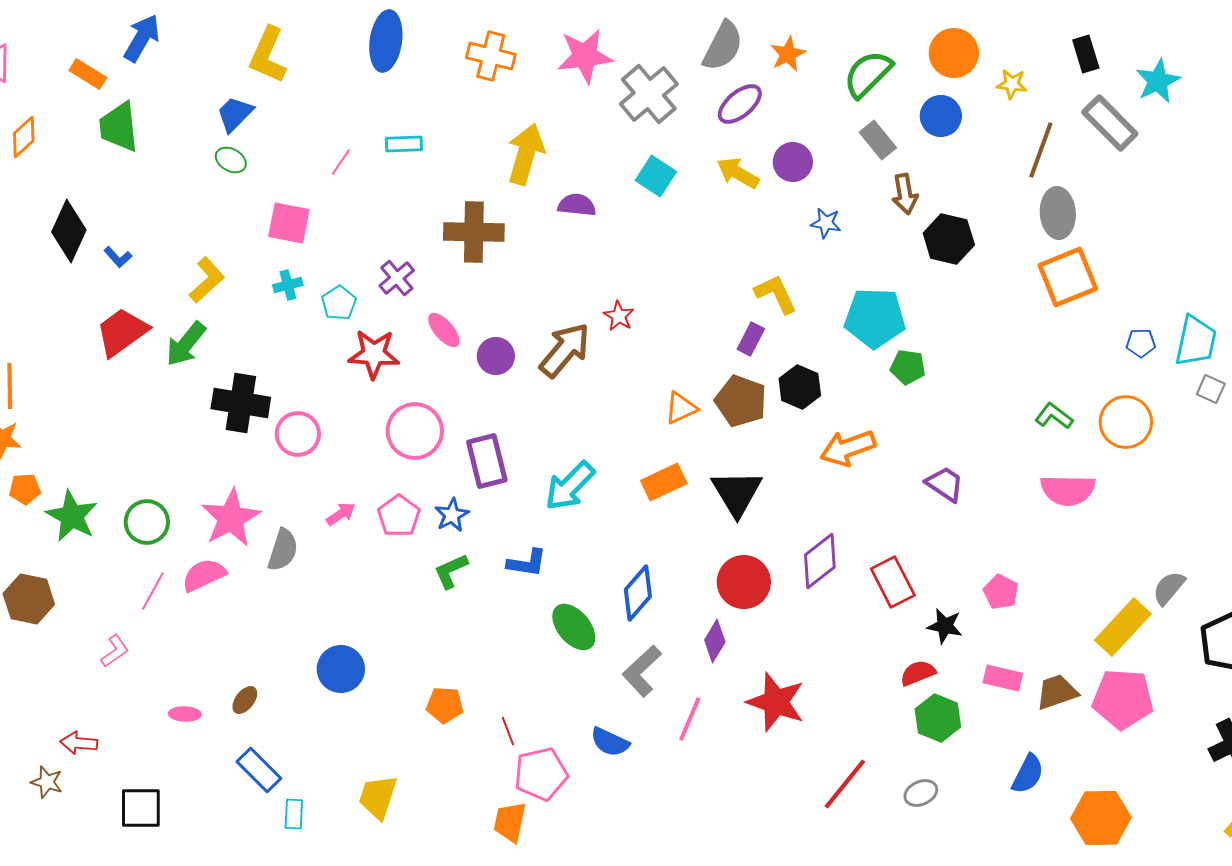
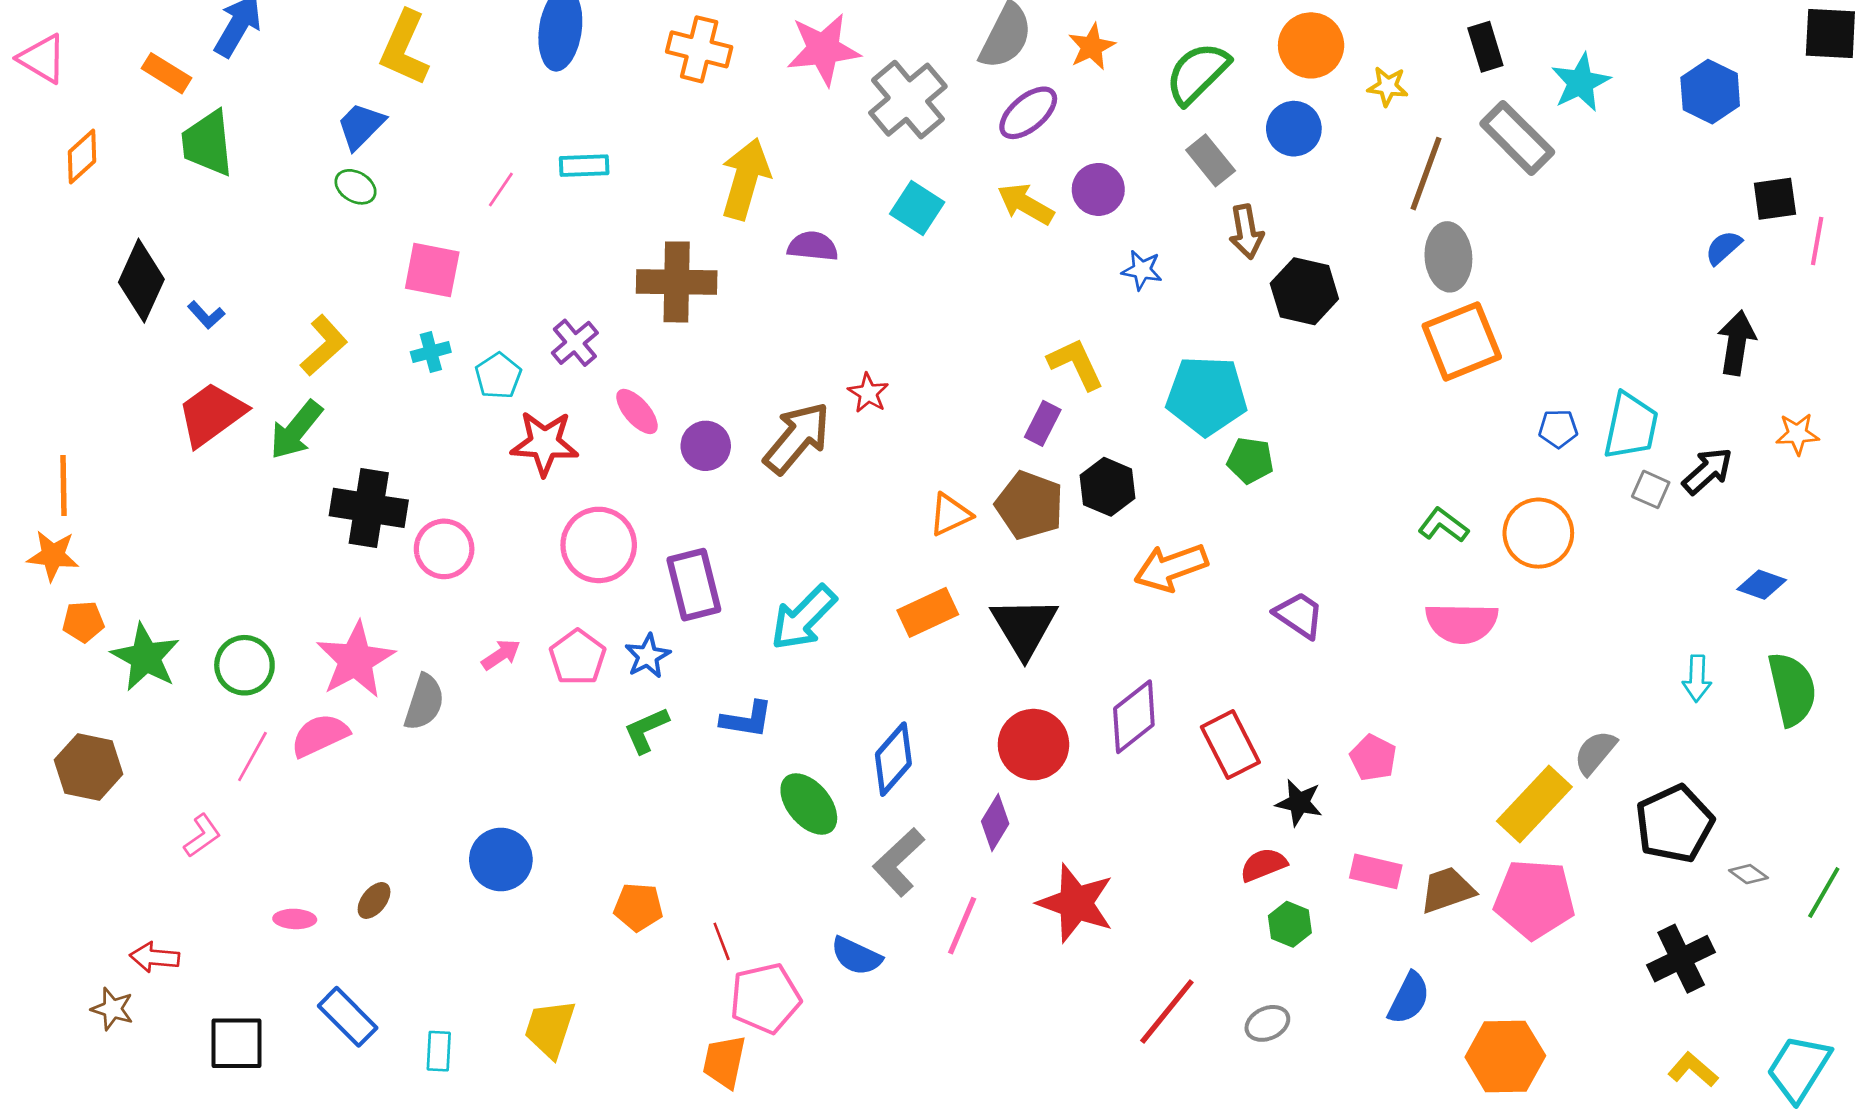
green hexagon: (938, 718) -> (1290, 924), size x0.7
blue rectangle: (259, 770) -> (348, 1017), moved

